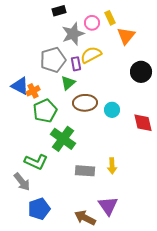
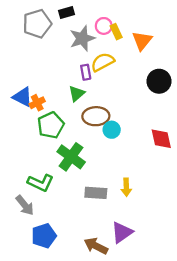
yellow rectangle: (110, 18) -> (116, 32), moved
gray pentagon: (53, 60) -> (37, 24), moved
cyan circle: (112, 110) -> (112, 130), moved
purple triangle: (108, 206) -> (122, 232), turned 30

